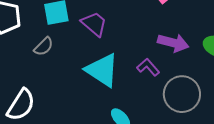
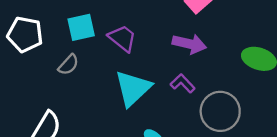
purple arrow: (173, 43) -> (189, 44), moved
cyan triangle: (102, 70) -> (133, 88), turned 45

